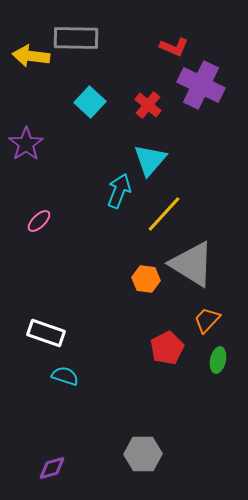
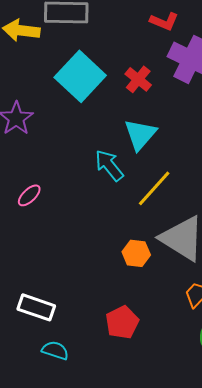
cyan square: (90, 102) -> (80, 76), size x1.6
cyan arrow: (119, 191) -> (109, 165), turned -60
red pentagon: (167, 348) -> (122, 322), moved

